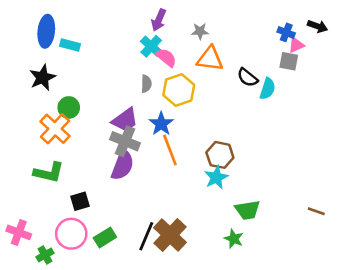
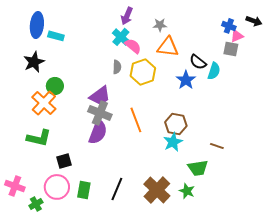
blue star: (161, 124) -> (186, 80), moved
brown line: (316, 211) -> (217, 146), moved
brown cross: (170, 235) -> (157, 190), moved
green rectangle: (105, 237) -> (84, 190), turned -48

